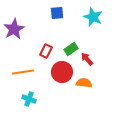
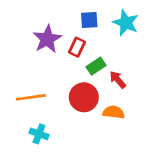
blue square: (57, 13) -> (89, 20), moved
purple star: (14, 29) -> (47, 39), moved
red rectangle: (46, 51) -> (77, 47), moved

